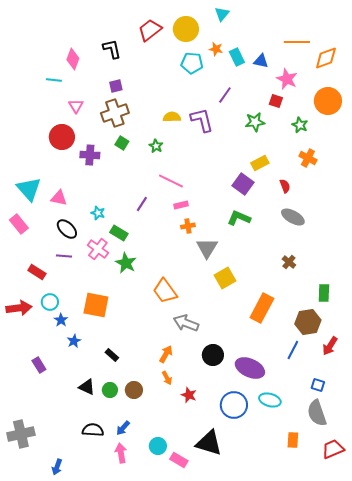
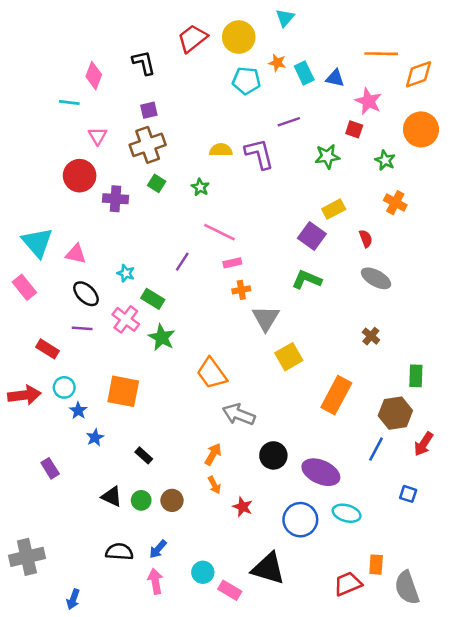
purple line: (225, 95) -> (289, 122), turned 36
gray semicircle: (317, 413) -> (407, 588), moved
red trapezoid: (333, 449) -> (348, 584), moved

